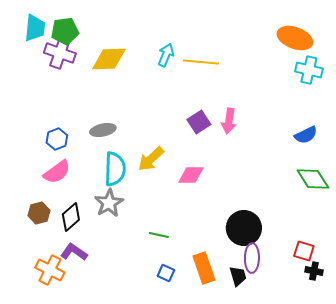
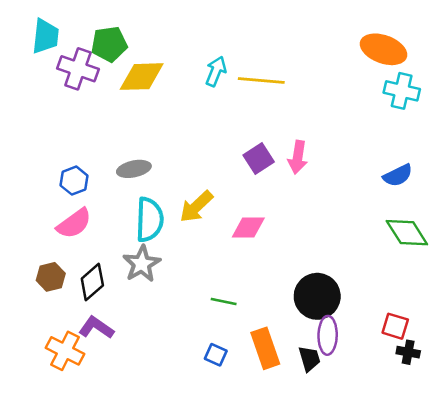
green pentagon: (65, 31) -> (109, 44), moved
green line: (159, 235) -> (224, 302), moved

